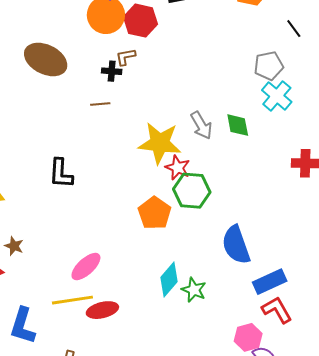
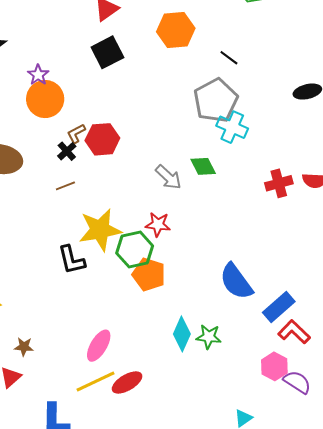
red hexagon: (141, 21) -> (102, 139), moved
gray pentagon: (269, 66) -> (216, 100), size x1.5
black cross: (112, 71) -> (67, 151), turned -30
yellow star: (160, 143) -> (100, 230), moved
black L-shape: (61, 173) -> (71, 260), moved
green hexagon: (192, 191) -> (135, 250), moved

